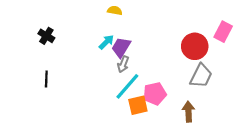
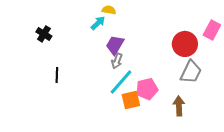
cyan arrow: (106, 42) -> (98, 23), moved
black line: (46, 79) -> (57, 75), moved

